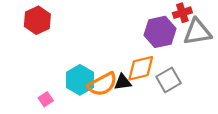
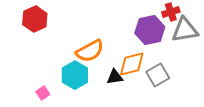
orange semicircle: (102, 84) -> (90, 51), moved

